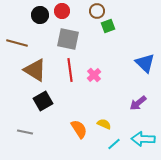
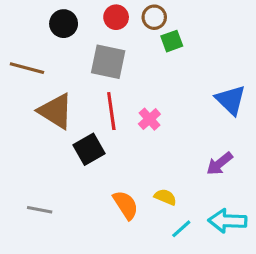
red circle: (62, 11) -> (116, 17), moved
black square: (43, 101) -> (89, 149), moved

